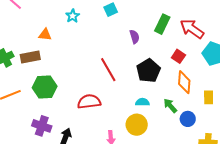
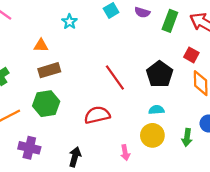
purple semicircle: (134, 37) -> (142, 12), moved, turned 128
brown rectangle: (30, 57) -> (49, 70), moved
green arrow: (170, 106) -> (187, 137), moved, turned -126
purple cross: (42, 126) -> (29, 148), moved

